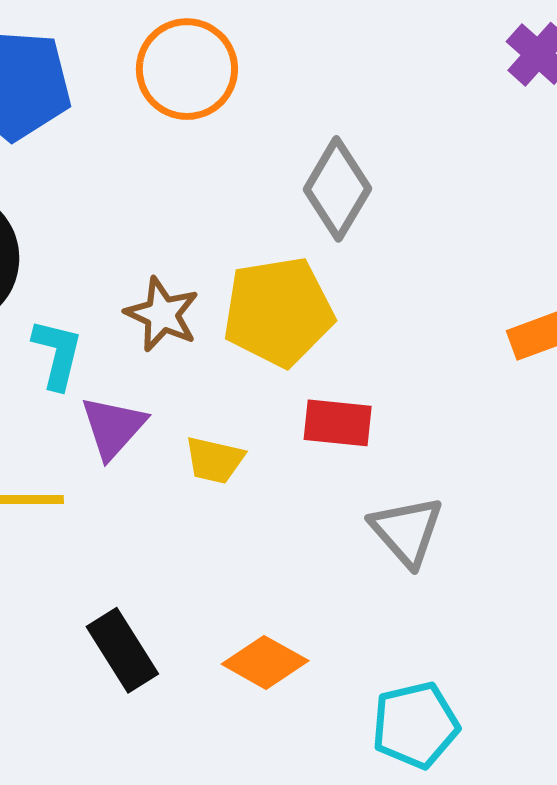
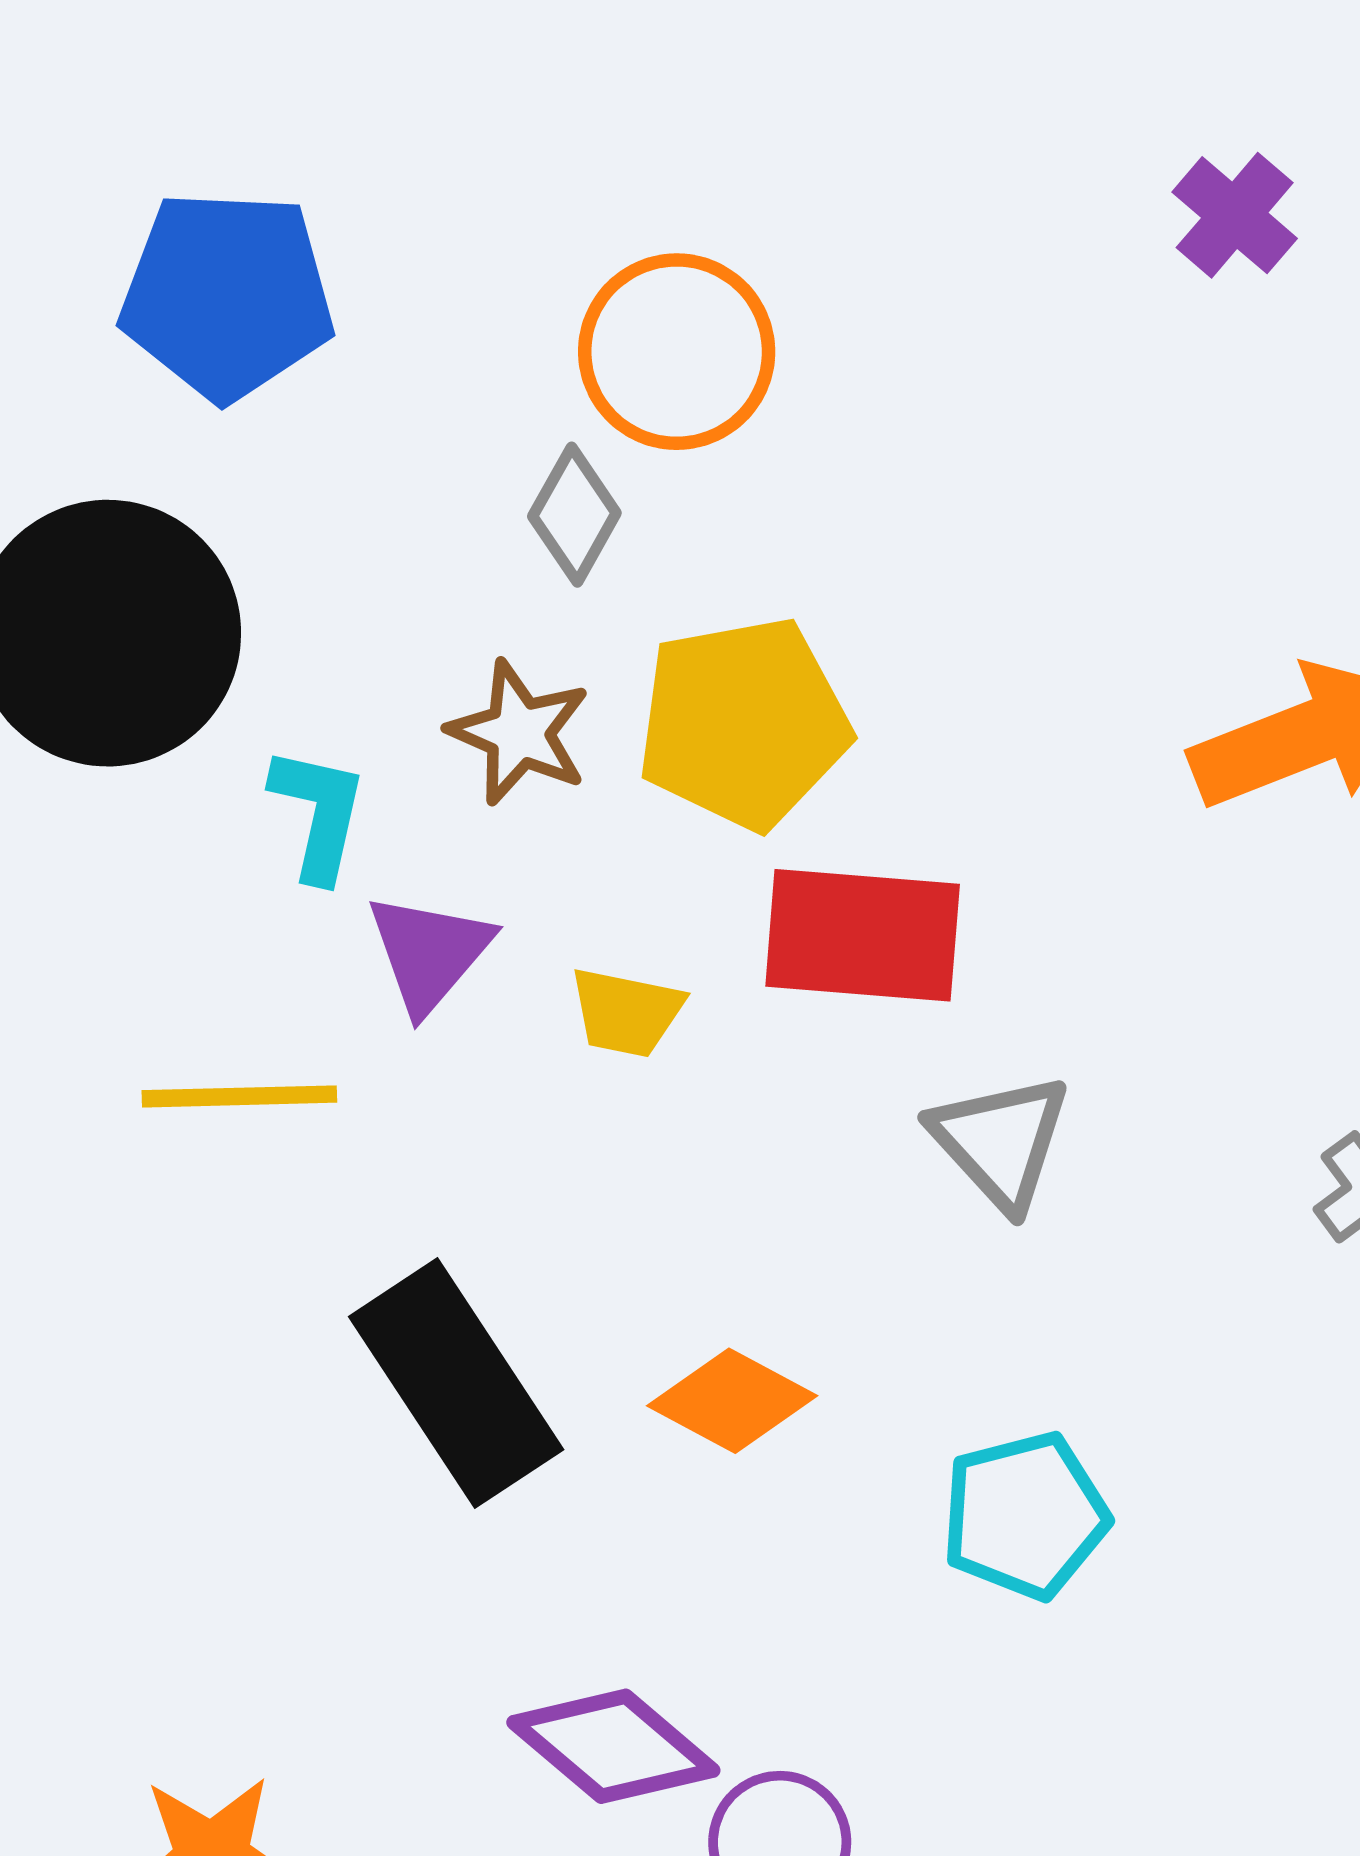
orange circle: (187, 69) -> (677, 352), moved
gray diamond: (337, 189) -> (574, 515), moved, size x0.7
red rectangle: (338, 423) -> (863, 935), size x1.5
black rectangle: (122, 650) -> (456, 1383), size x1.5

